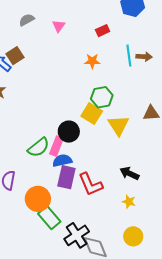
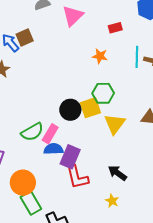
pink triangle: (59, 26) -> (73, 16), size x1.6
yellow square: (92, 114) -> (90, 108), turned 30
black circle: (69, 132) -> (70, 110), moved
purple rectangle: (66, 177) -> (70, 157), moved

